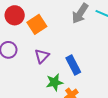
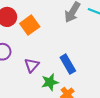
purple triangle: (42, 56) -> (32, 65), moved

